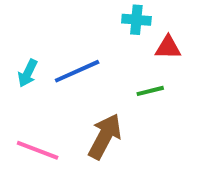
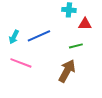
brown arrow: (105, 136) -> (67, 71), moved
pink line: (38, 150) -> (21, 63), moved

